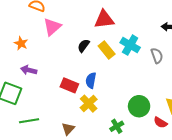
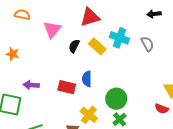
pink triangle: (52, 27) -> (52, 29), moved
purple arrow: (29, 70) -> (31, 85), moved
yellow cross: (89, 104) -> (89, 115), moved
green circle: (139, 106) -> (116, 99), moved

